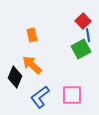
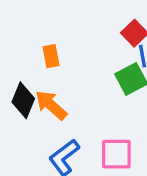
black diamond: (15, 77) -> (23, 100), moved

